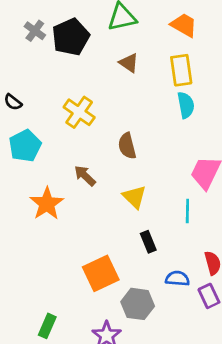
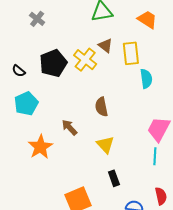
black pentagon: (71, 37) -> (53, 63), moved
yellow rectangle: (181, 70) -> (131, 53), moved
yellow cross: (79, 112) -> (85, 60), moved
cyan line: (187, 211) -> (155, 156), moved

